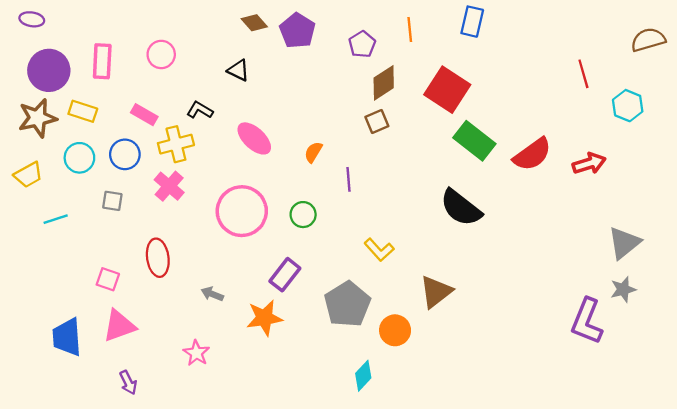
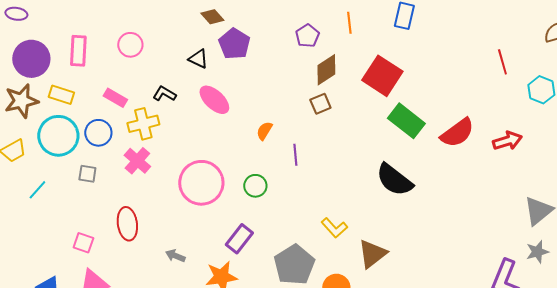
purple pentagon: (297, 31) -> (234, 44), moved
pink ellipse: (254, 138) -> (214, 100), moved
cyan circle: (79, 158) -> (58, 136), size x1.5
cyan line: (56, 219) -> (37, 190), turned -30
yellow L-shape: (379, 250) -> (334, 228), moved

